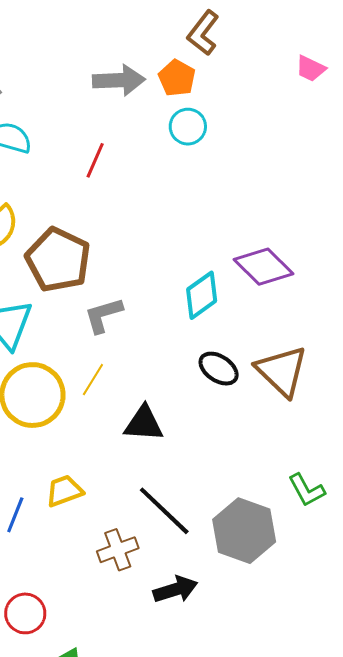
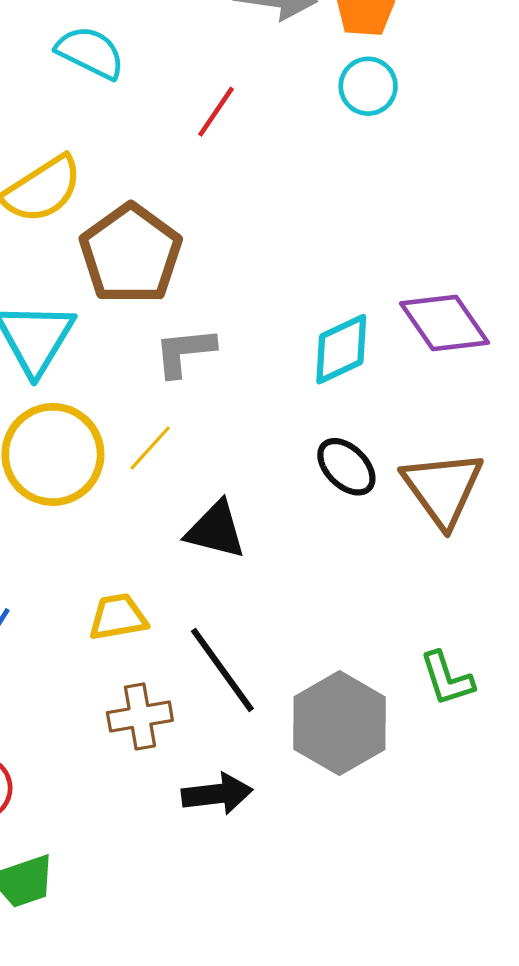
yellow trapezoid: (64, 491) -> (118, 617), moved

